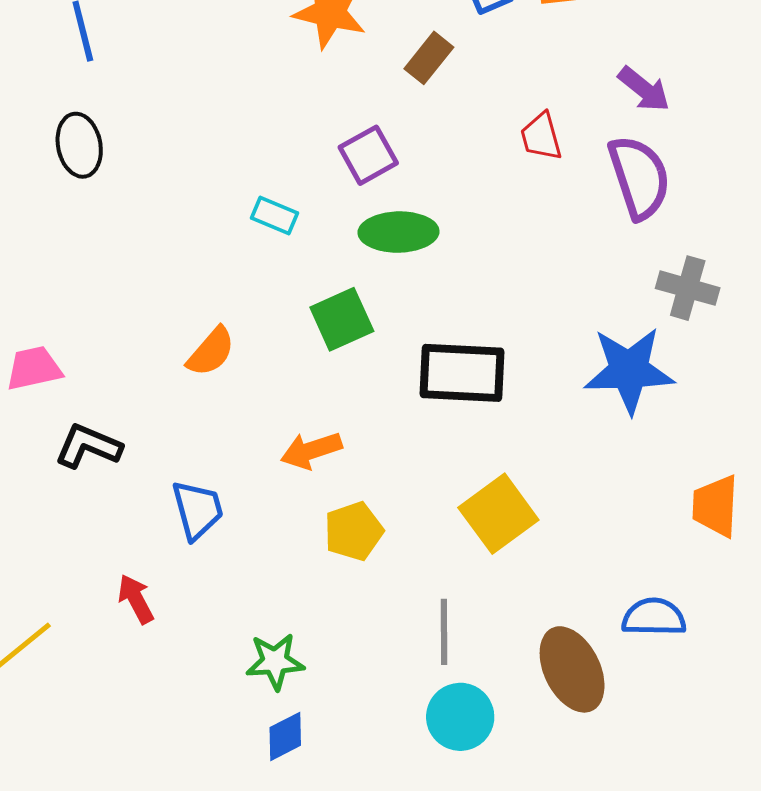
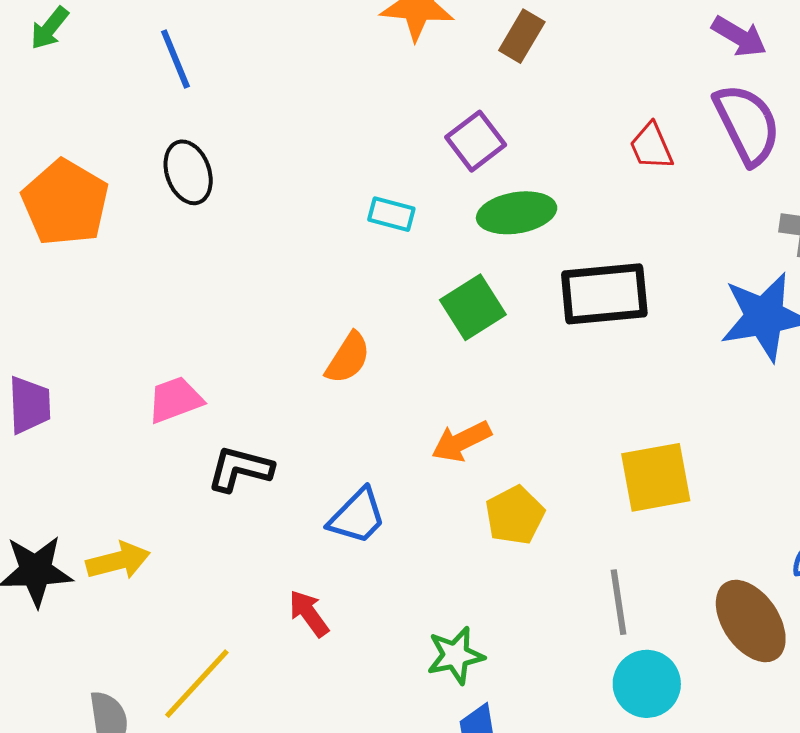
red trapezoid: (541, 137) -> (651, 146), moved
black rectangle: (462, 373) -> (604, 294), moved
blue trapezoid: (197, 510) -> (357, 516), turned 68
yellow square: (498, 514) -> (656, 477), turned 34

